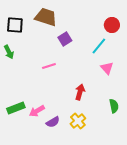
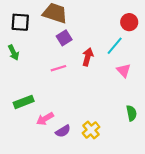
purple square: (65, 39) -> (64, 38), moved
red arrow: (80, 92) -> (88, 57), moved
green rectangle: (16, 108) -> (24, 102), moved

